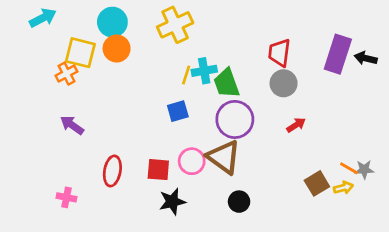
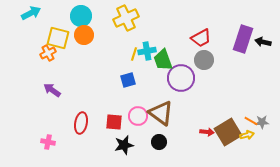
red trapezoid: (279, 53) -> (201, 38), turned -125
purple circle: (235, 119) -> (181, 78), moved
red arrow: (296, 125) -> (207, 132), moved, turned 40
brown square: (317, 183) -> (228, 132), size x1.5
black circle: (239, 202) -> (159, 142), moved

